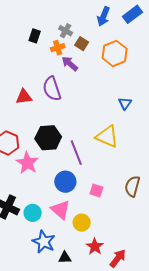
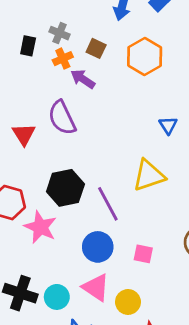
gray cross: (66, 31) -> (59, 33), moved
red triangle: (24, 97) -> (24, 134), turned -48
yellow triangle: (107, 136) -> (149, 175), turned -35

